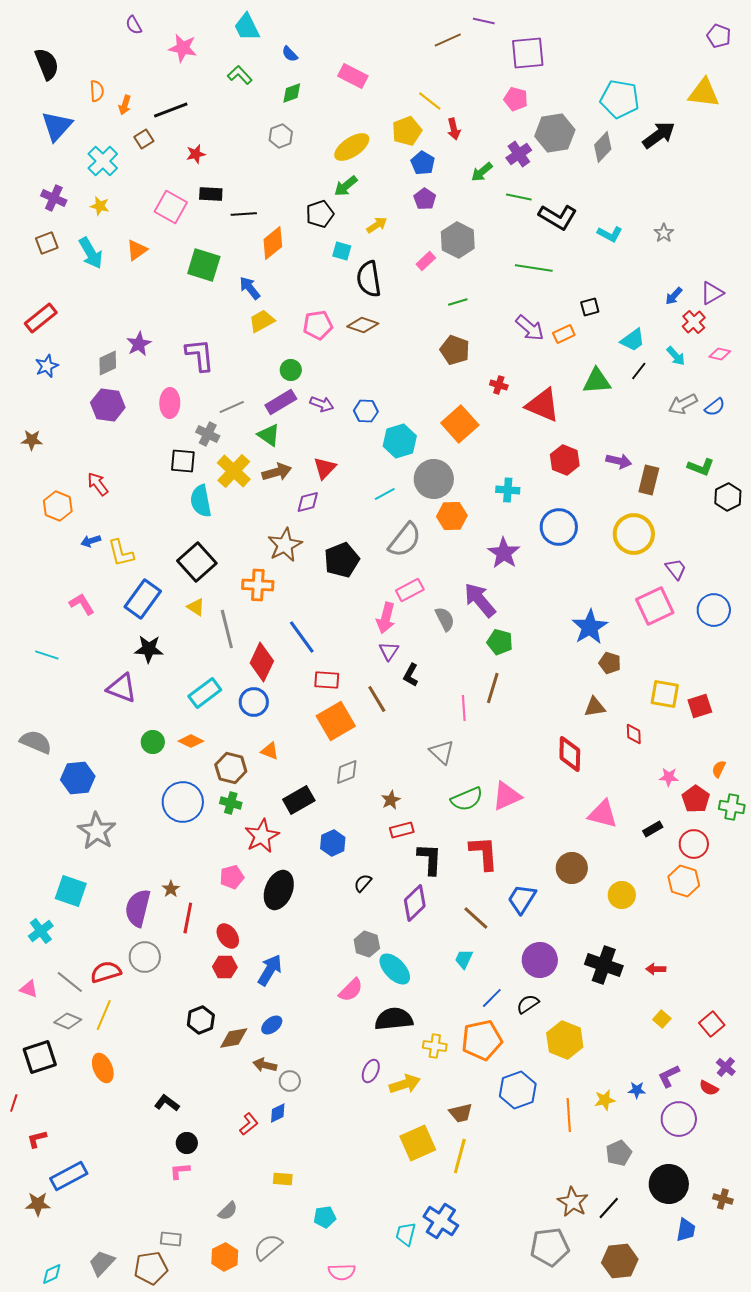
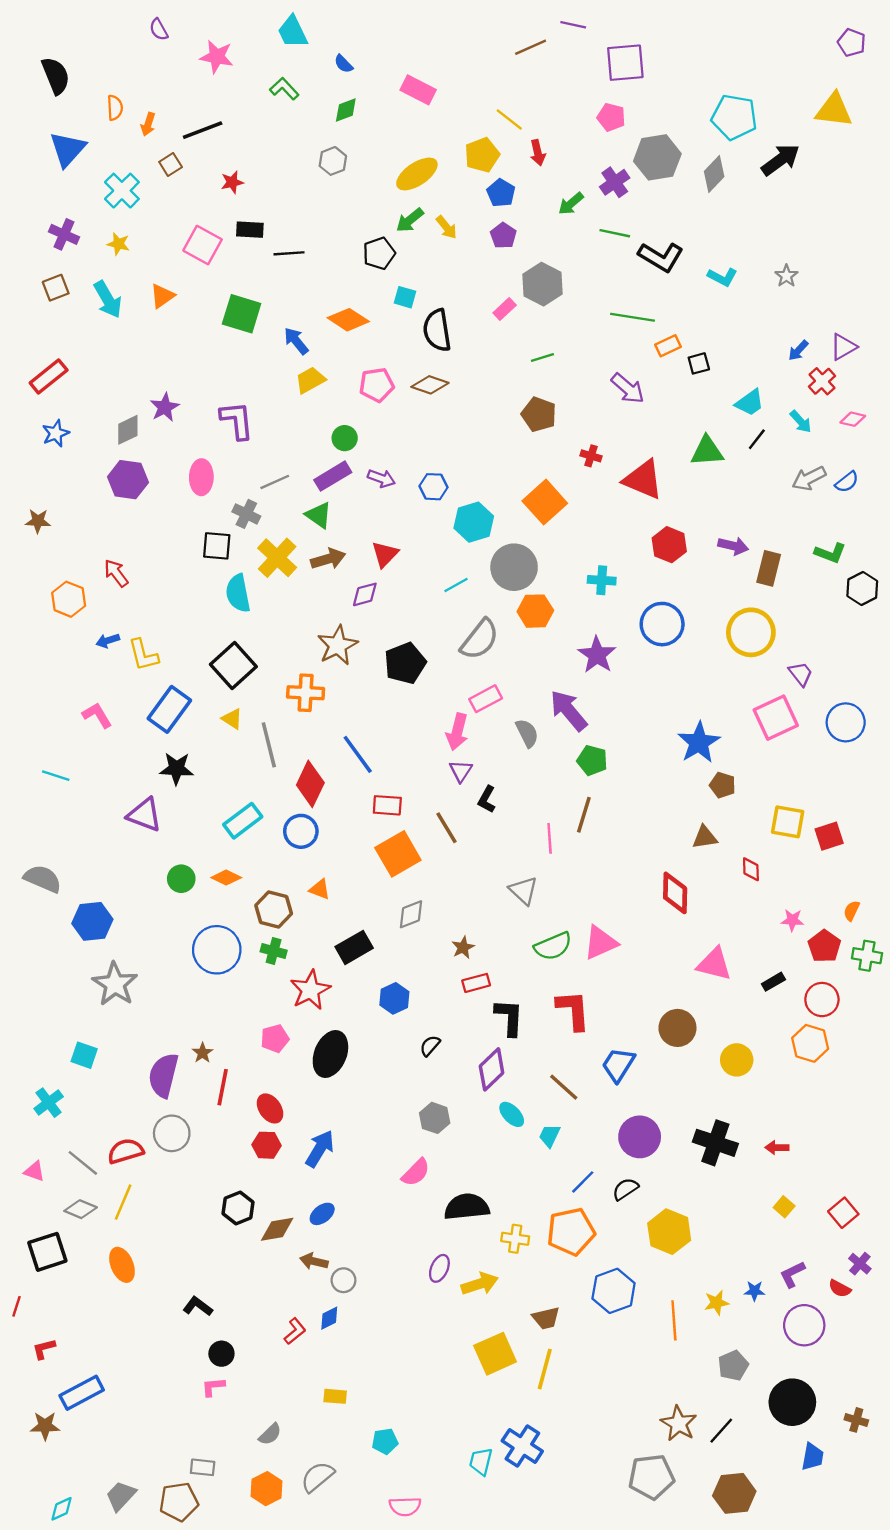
yellow arrow: (377, 225) -> (447, 227), moved, turned 85
orange diamond: (273, 243) -> (348, 320), moved, turned 72
orange rectangle: (564, 334) -> (668, 346), moved
cyan square: (71, 891) -> (84, 1055), size x0.7
cyan ellipse: (395, 969) -> (512, 1114), moved, size x0.7

